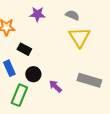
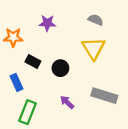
gray semicircle: (72, 15) -> (96, 20), moved
black circle: (33, 74) -> (60, 68), moved

